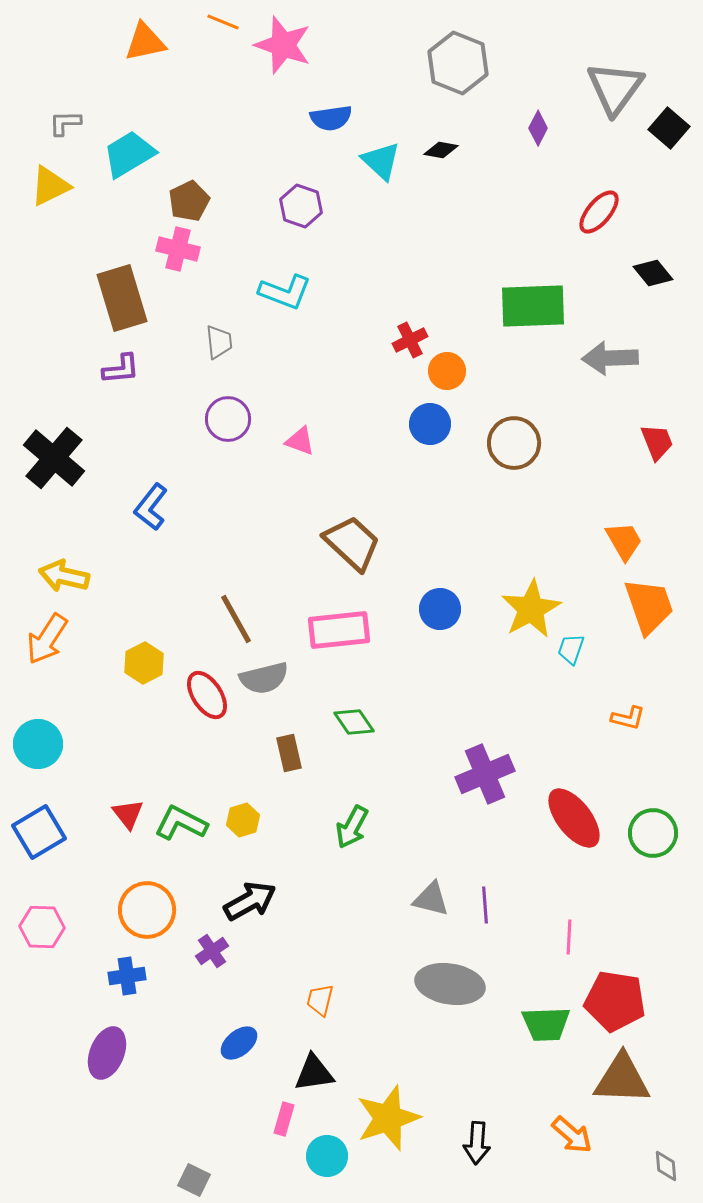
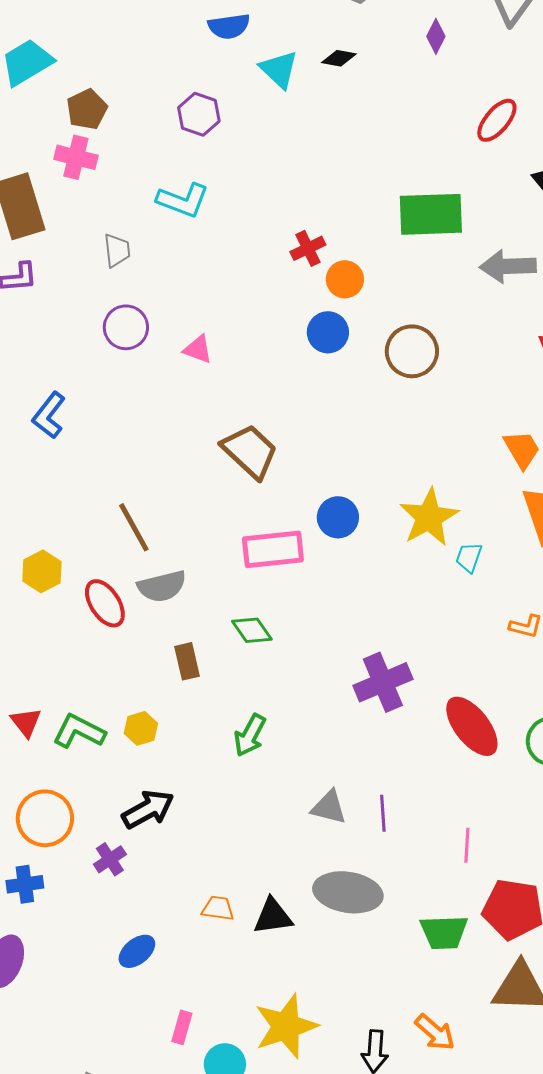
pink rectangle: (339, 630) -> (273, 549), moved
orange trapezoid: (320, 1000) -> (218, 908), turned 84
black triangle: (314, 1073) -> (273, 916), moved
orange arrow: (572, 1135) -> (435, 1032), moved

